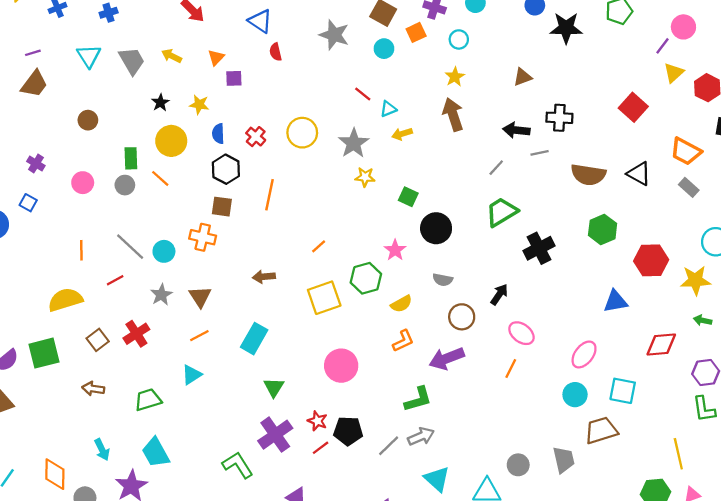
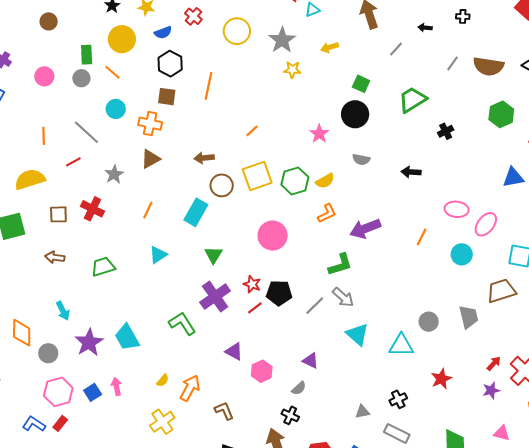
black cross: (559, 118) -> (463, 16), size x0.6
black arrow: (516, 130) -> (425, 28), size x0.6
blue semicircle: (218, 134) -> (163, 32), turned -108
yellow arrow: (402, 134) -> (330, 47), moved
red cross: (256, 137) -> (193, 16), moved
gray line: (540, 153) -> (453, 64), moved, turned -42
gray line: (496, 168) -> (396, 49), moved
green square: (408, 197) -> (361, 84), moved
black cross: (539, 248) -> (446, 131), size x0.6
cyan circle: (164, 251) -> (116, 109), moved
green hexagon: (366, 278) -> (295, 181), moved
black arrow: (499, 294) -> (411, 172), turned -120
brown triangle: (200, 297) -> (150, 159), moved, turned 35
brown circle: (462, 317) -> (222, 185), moved
pink ellipse: (521, 333) -> (457, 209), moved, turned -30
red cross: (136, 334) -> (92, 209), turned -30
orange line: (199, 336) -> (148, 210), turned -36
brown square: (98, 340) -> (58, 214), turned 36
cyan triangle: (192, 375) -> (158, 255), moved
cyan circle: (575, 395) -> (462, 254), moved
gray arrow: (421, 436) -> (343, 297), turned 65
cyan trapezoid: (156, 452) -> (127, 337), moved

